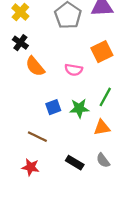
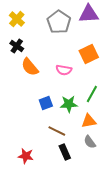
brown line: (37, 137) -> (57, 131), moved
gray semicircle: (103, 160) -> (90, 142), moved
black rectangle: (75, 163) -> (65, 152), turned 35

